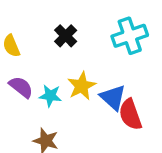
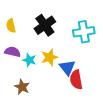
black cross: (66, 36) -> (45, 25), size x1.5
purple semicircle: (21, 87) -> (13, 52), turned -35

